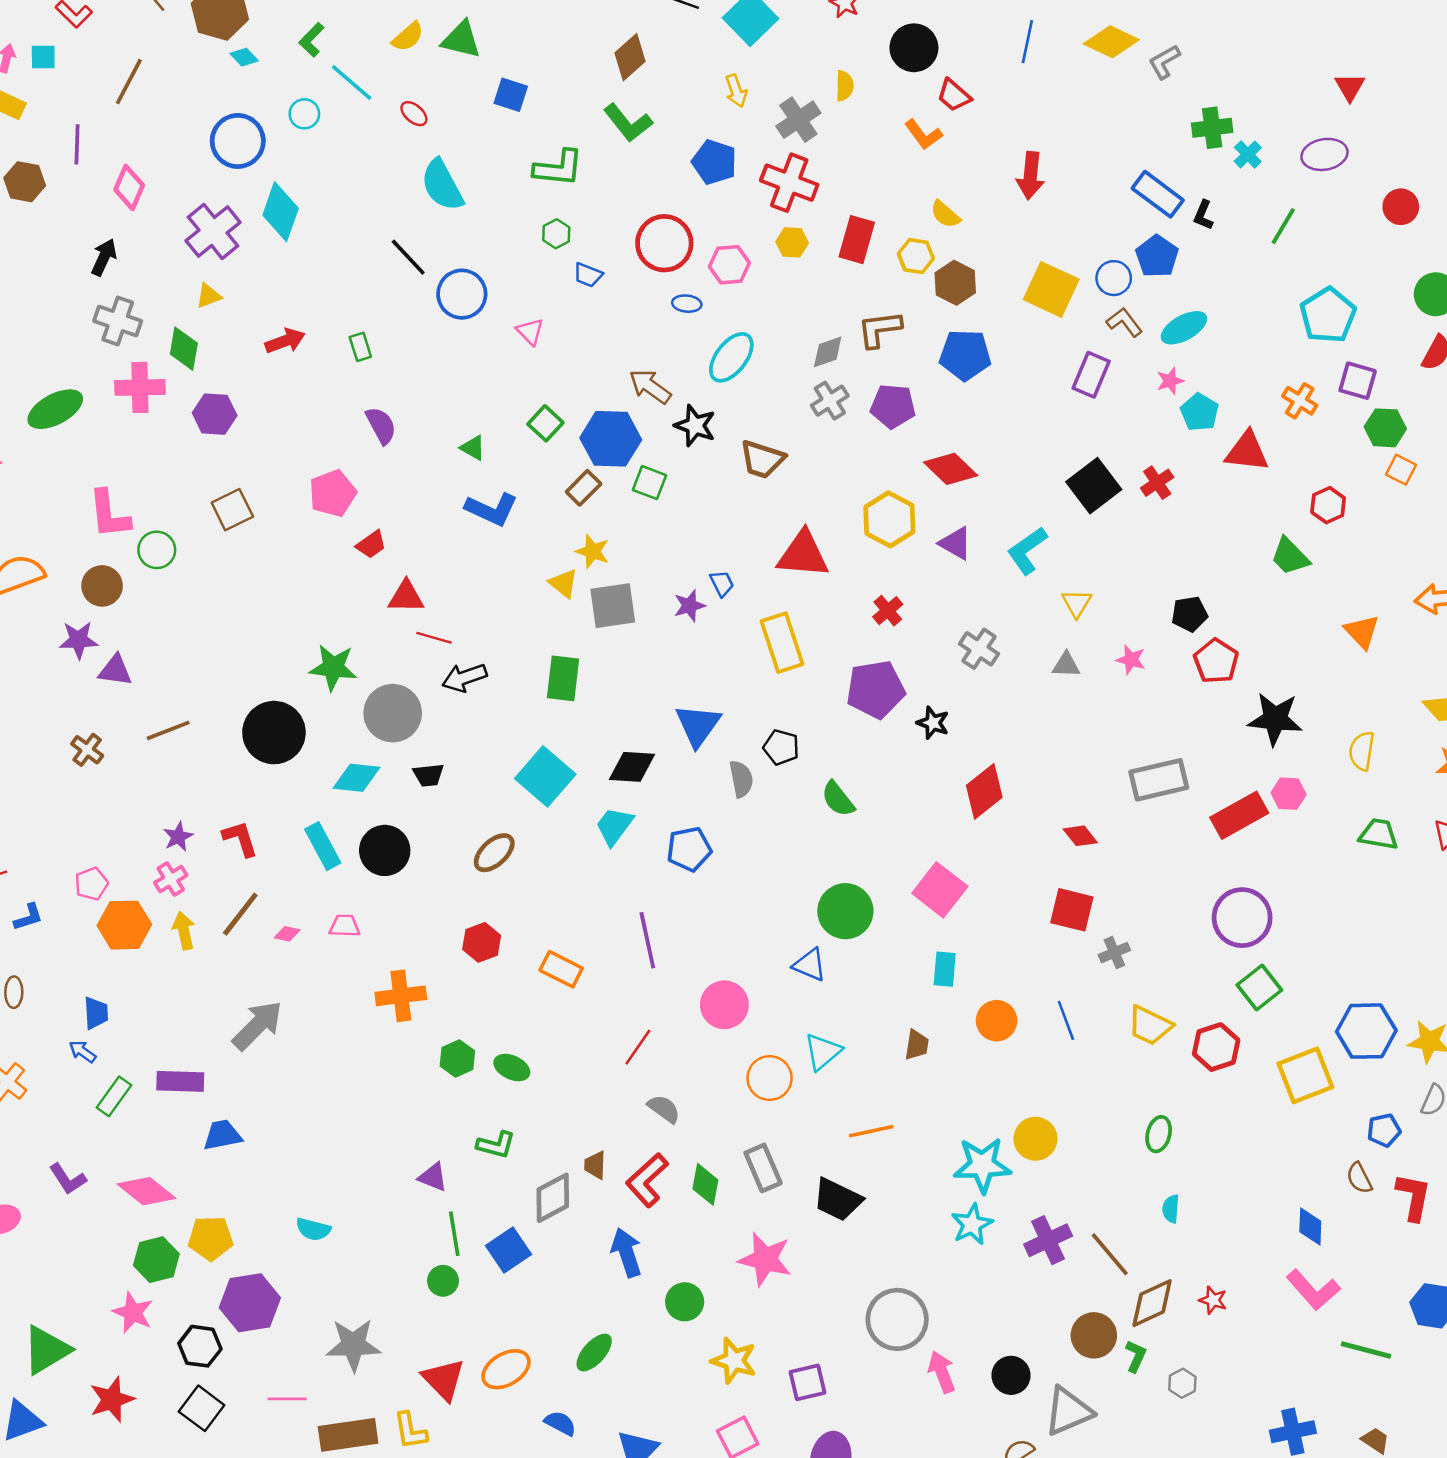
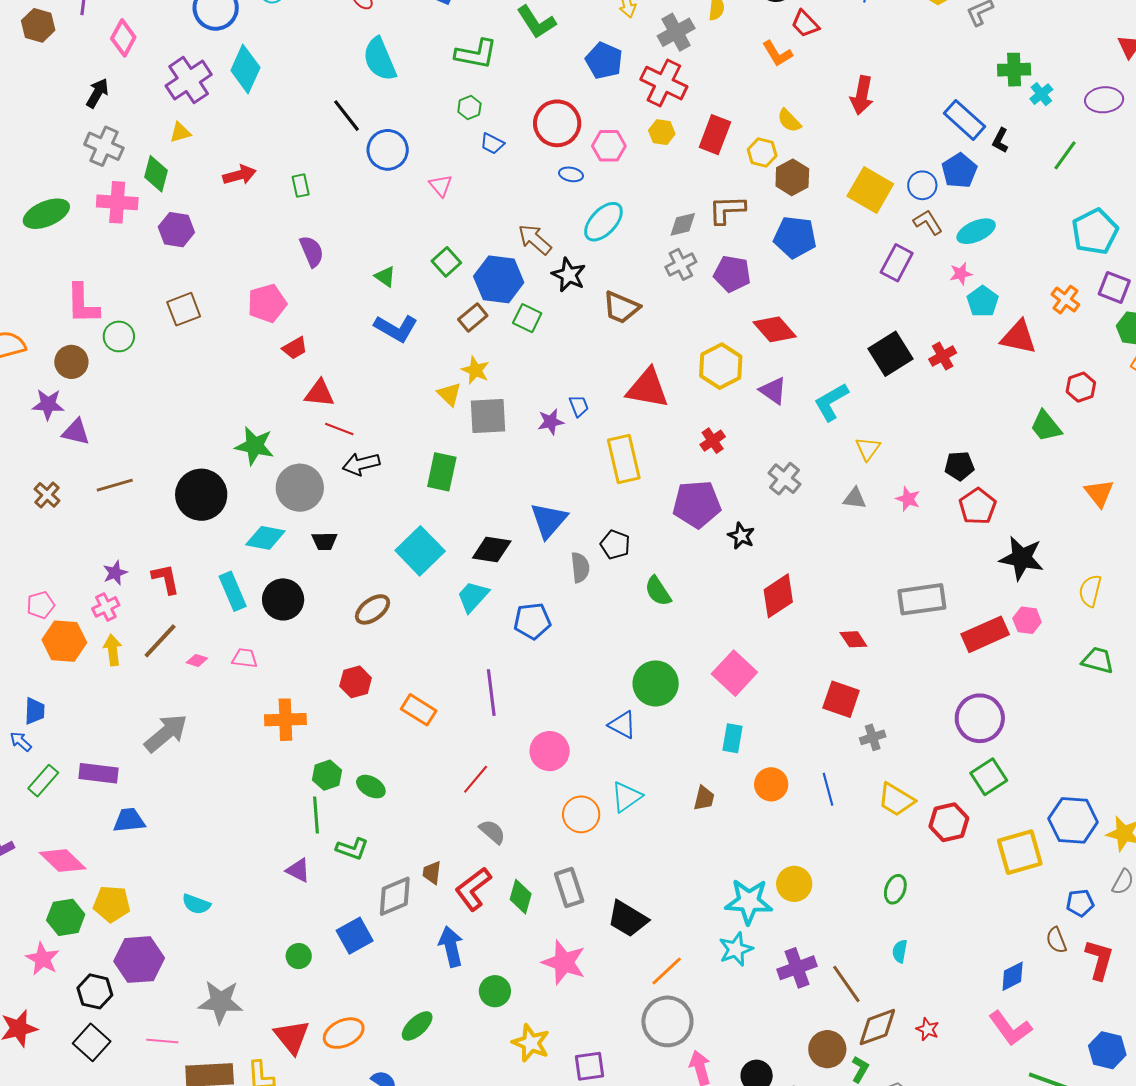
orange line: (871, 1131) -> (667, 971), moved, turned -36
blue diamond: (1310, 1226) -> (1013, 976), turned 56
green line: (454, 1234) -> (316, 815), moved

